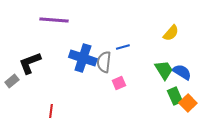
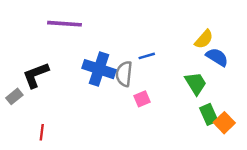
blue semicircle: (182, 72) -> (217, 57), moved
red line: (51, 111) -> (42, 132), moved

